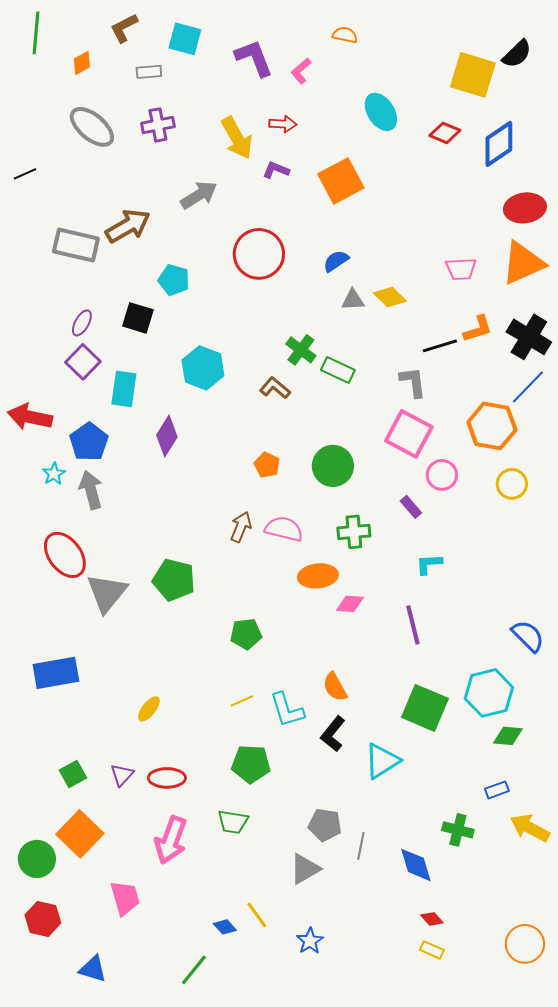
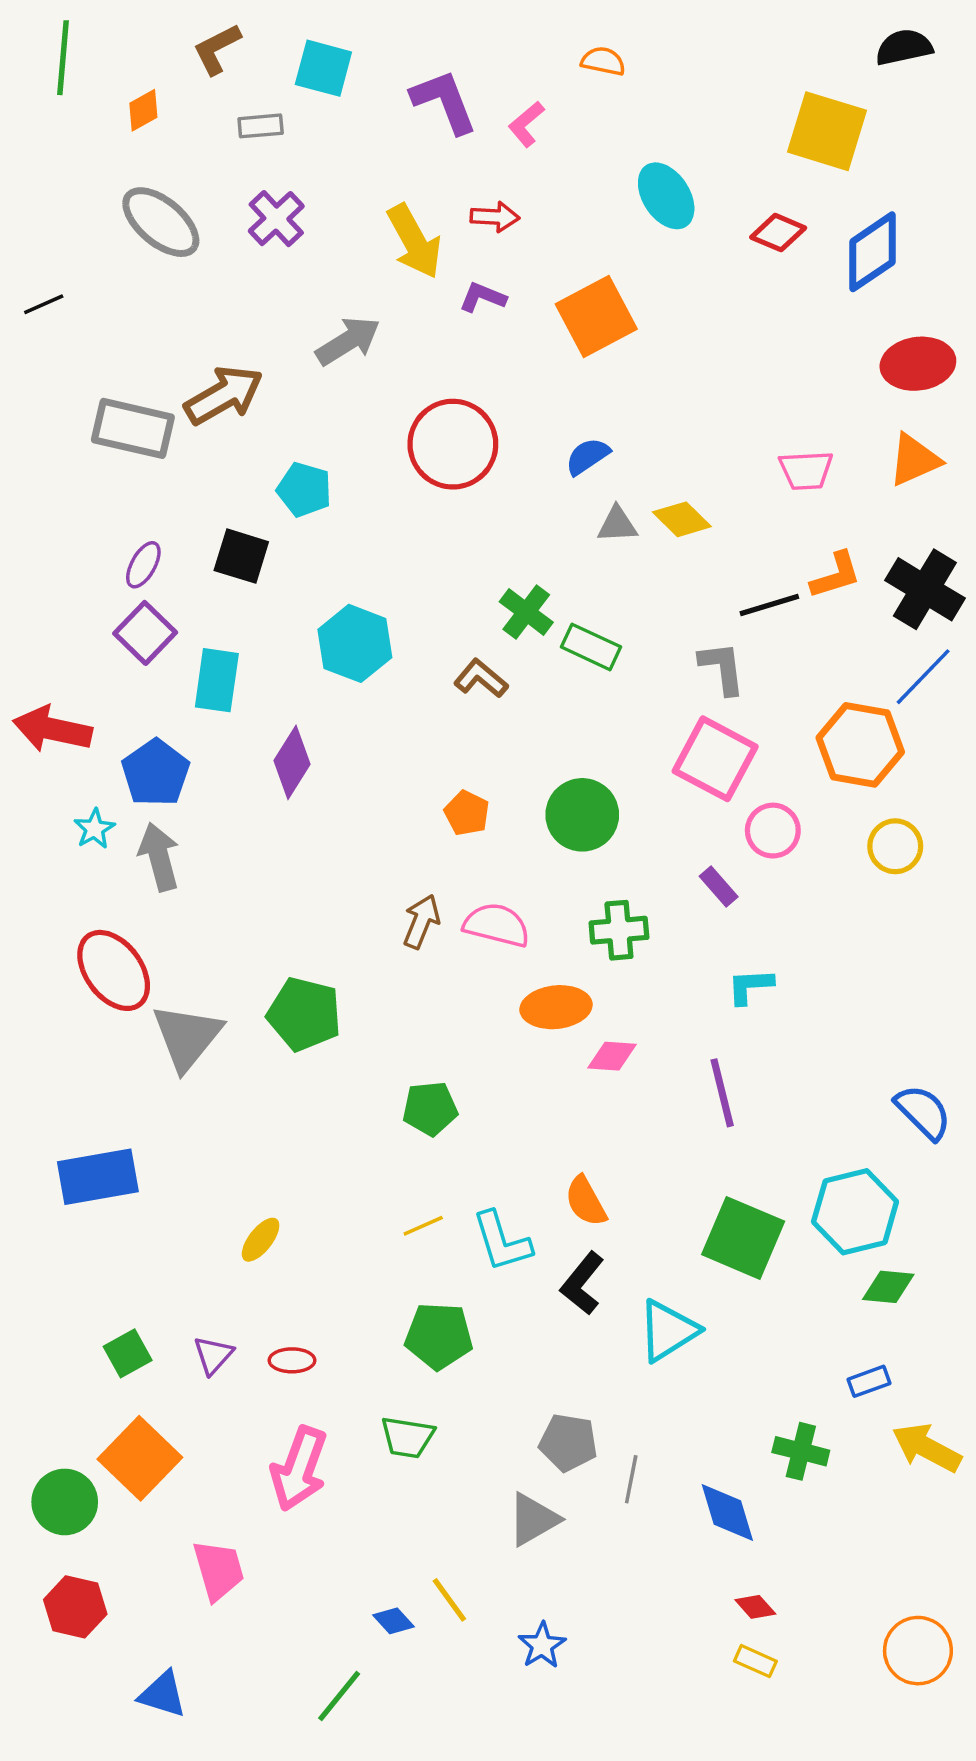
black semicircle: (517, 54) -> (904, 47), moved, turned -148
purple cross: (158, 125) -> (276, 219), turned -32
orange triangle: (523, 263) -> (914, 460), size x0.7
red ellipse: (167, 778) -> (292, 1360), size x0.7

